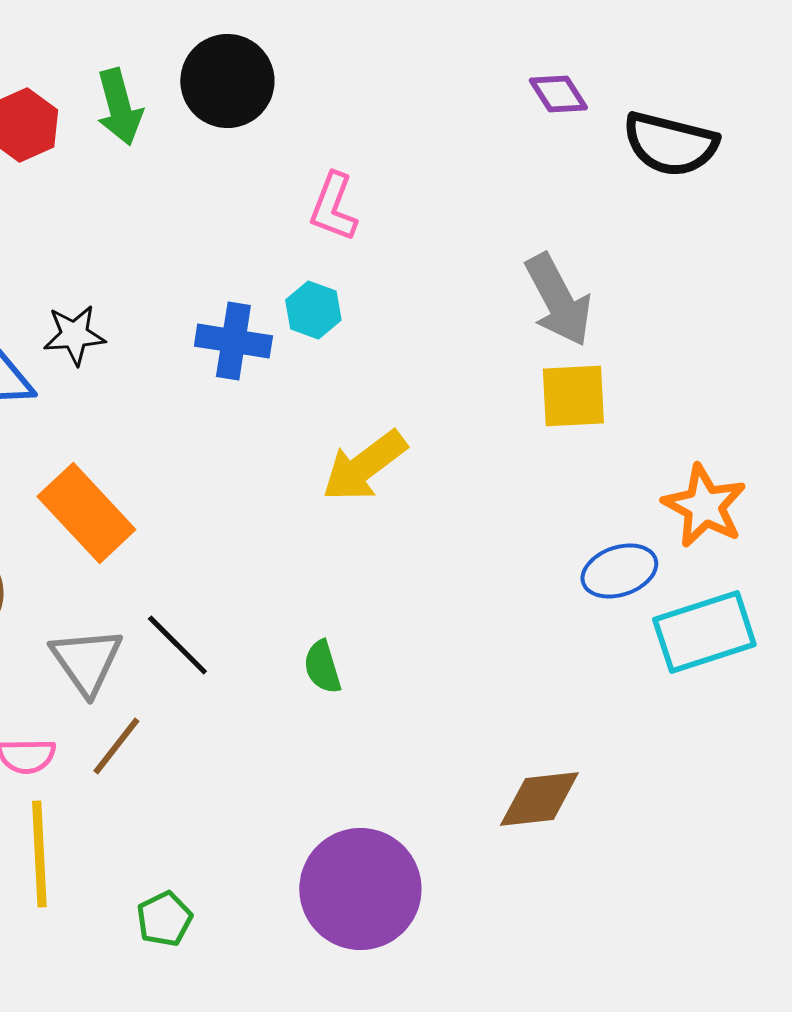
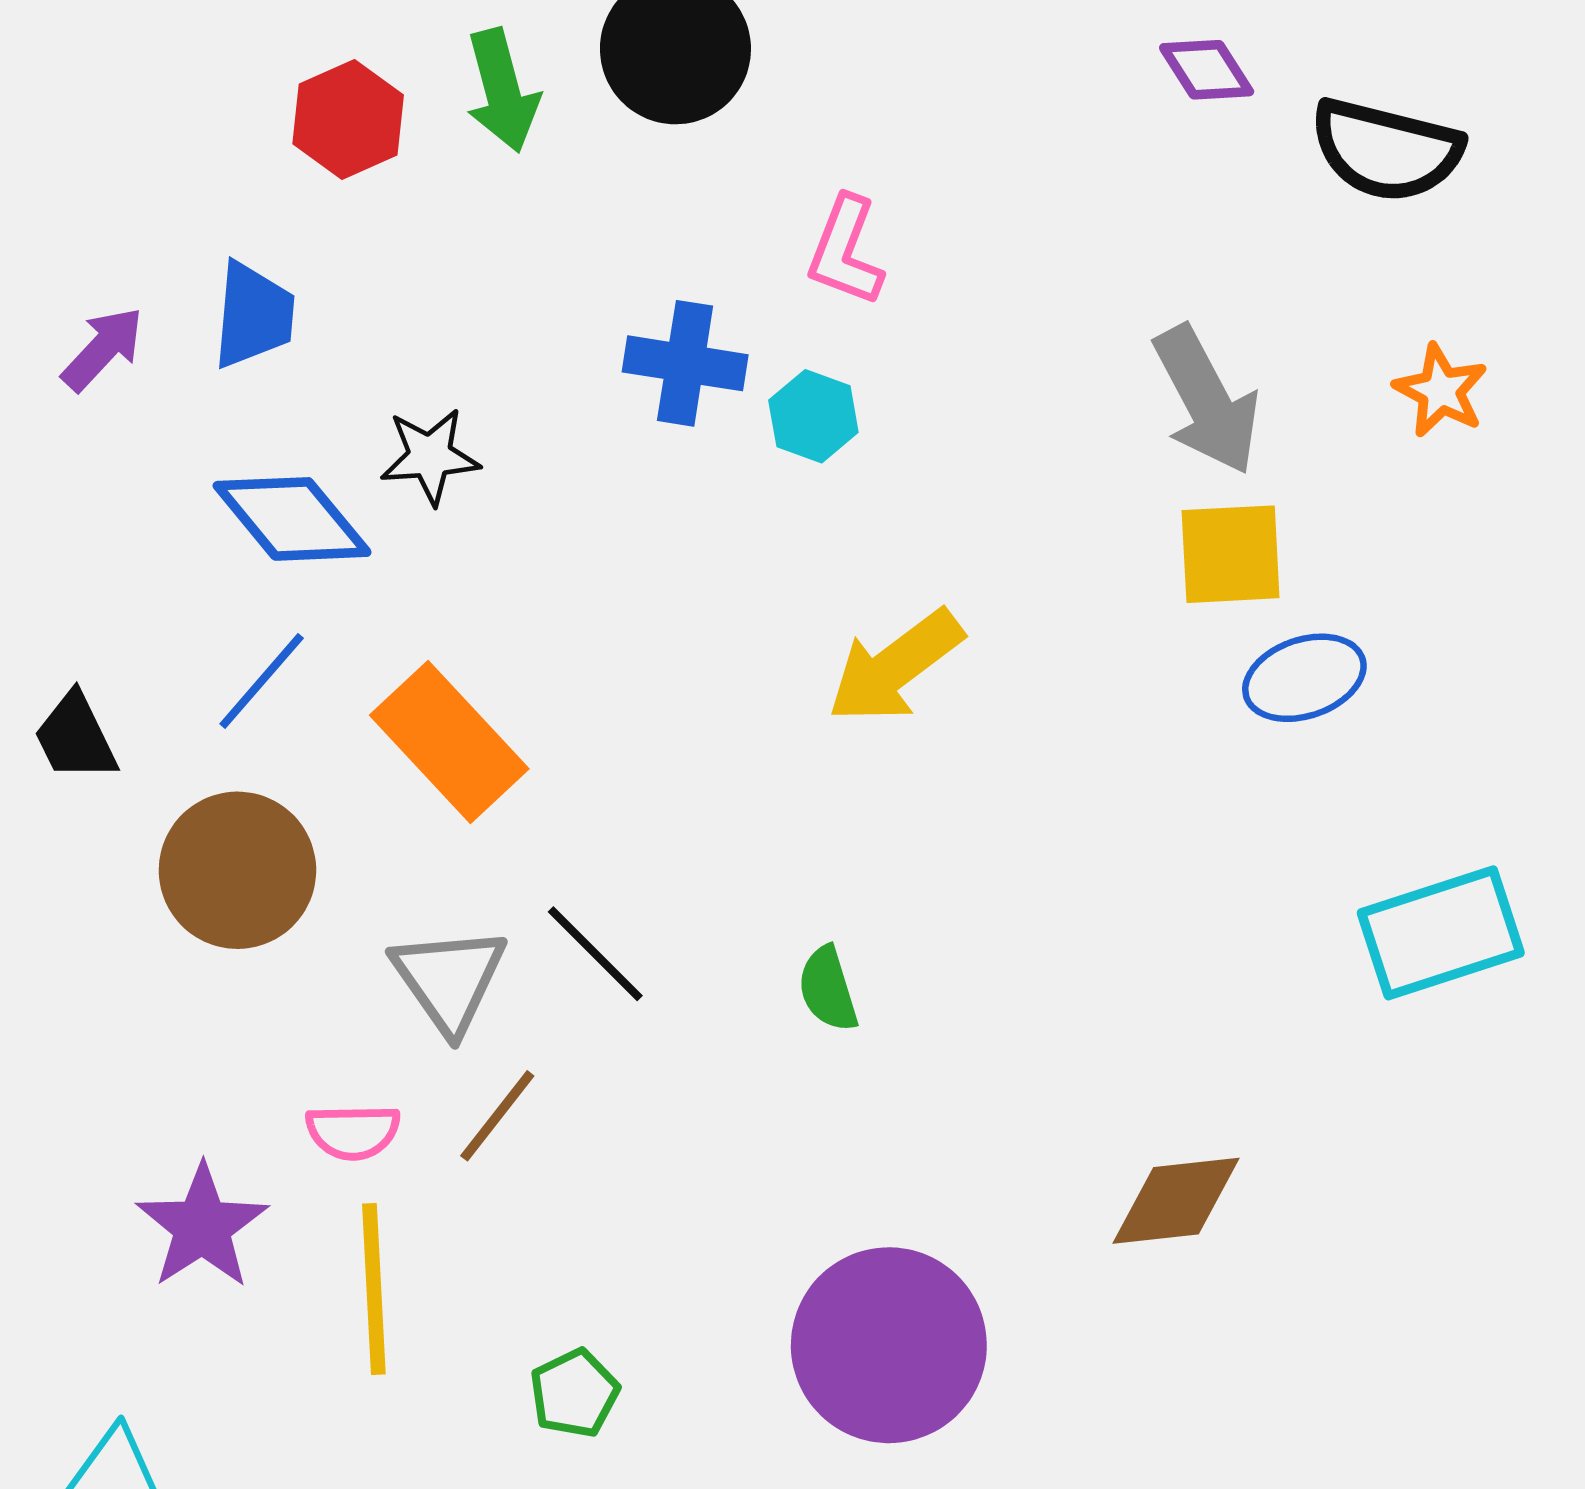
blue cross: (233, 341) -> (685, 363), moved
orange star: (704, 506) -> (1441, 391), moved, size x0.7
blue ellipse: (619, 571) -> (1304, 678), moved

